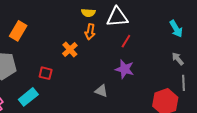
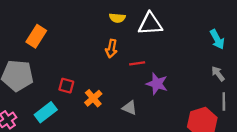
orange arrow: (90, 32) -> (111, 49), moved
red line: (126, 41) -> (137, 63), moved, turned 48
orange cross: (70, 49) -> (93, 98), moved

